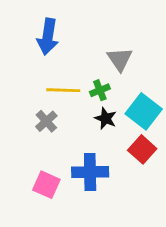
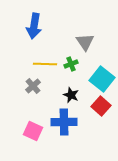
black star: (106, 118) -> (71, 95), moved

